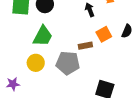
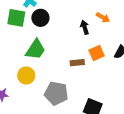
gray pentagon: (68, 63) -> (56, 93), moved

